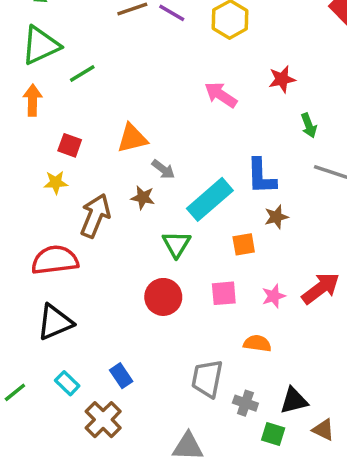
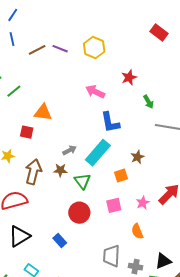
orange triangle: (132, 138) -> (43, 113), moved, turned 30
red square: (70, 145) -> (27, 132), moved
gray arrow: (163, 169) -> (70, 150), moved, turned -56
blue L-shape: (261, 176) -> (110, 122), moved
brown star: (143, 198) -> (60, 170), moved
orange semicircle: (257, 343) -> (137, 231), turned -112
blue rectangle: (121, 376) -> (60, 241), moved

